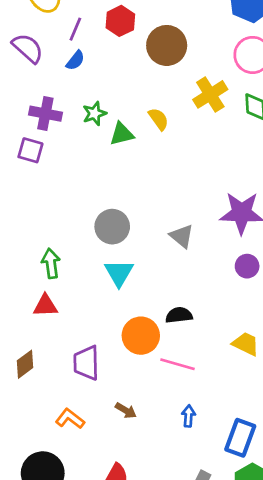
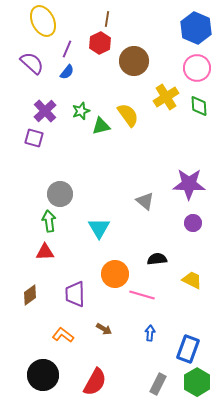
purple cross: (45, 114) -> (45, 111), turned 35
yellow semicircle: (158, 119) -> (128, 115), size x1.4
gray circle: (112, 227) -> (60, 194), moved
black semicircle: (179, 315) -> (157, 259), moved

